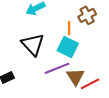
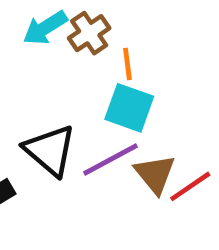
brown cross: (87, 15) -> (89, 33), moved
black triangle: (33, 44) -> (50, 150), moved

